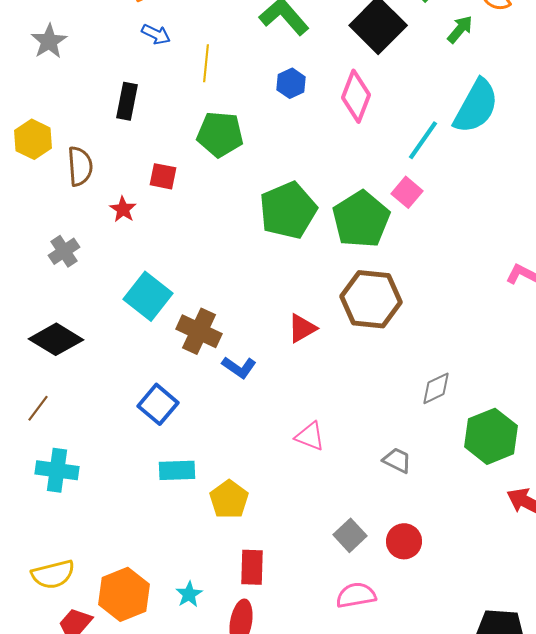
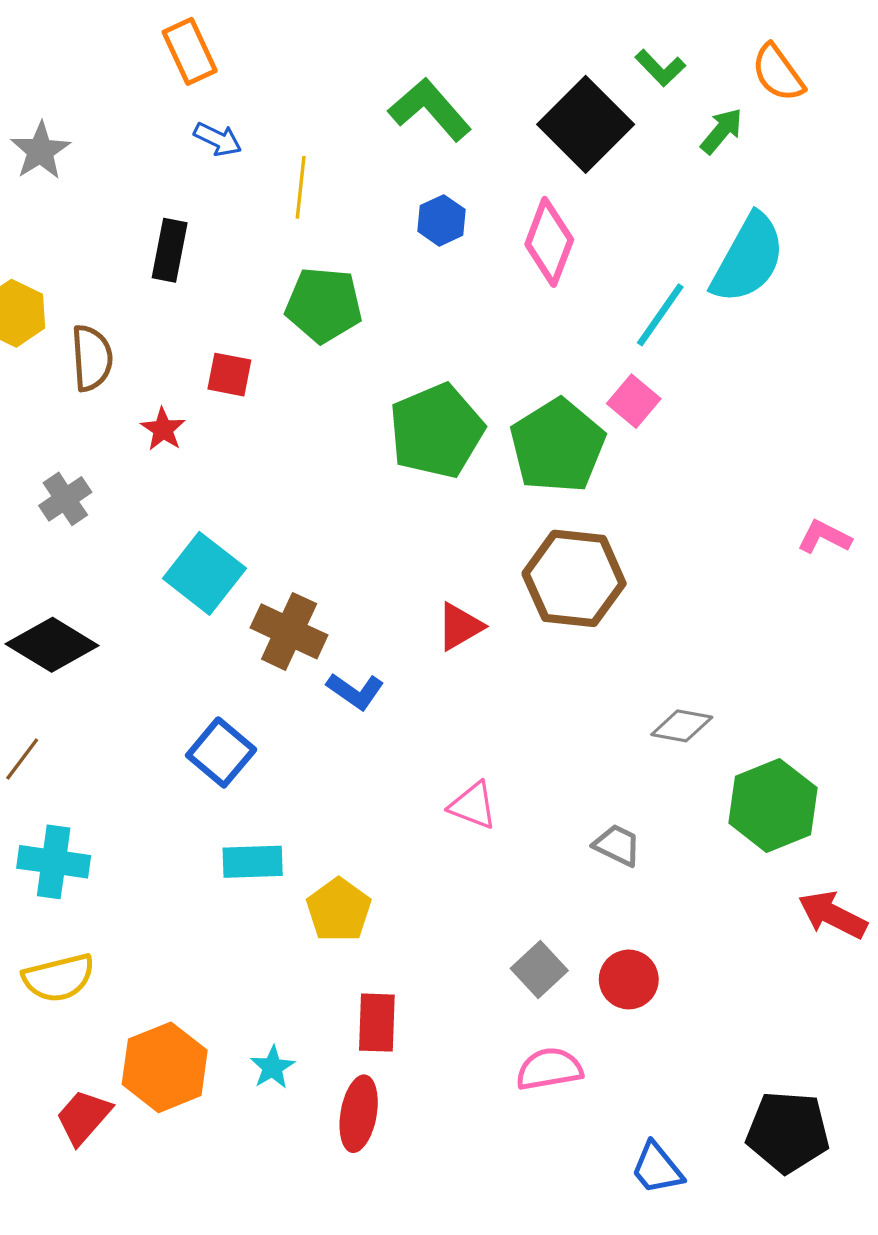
gray diamond: (436, 388) -> (682, 726), turned 36
yellow semicircle: (53, 574) -> (59, 978), moved

